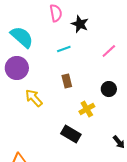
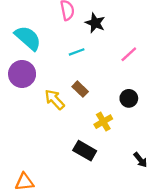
brown rectangle: (67, 81) -> (80, 89), turned -32
yellow arrow: (34, 98) -> (55, 100), moved

